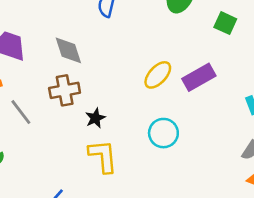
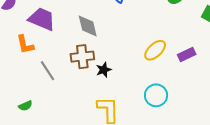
purple rectangle: (199, 77) -> (187, 55), size x0.7
black star: (95, 118) -> (104, 70), moved

